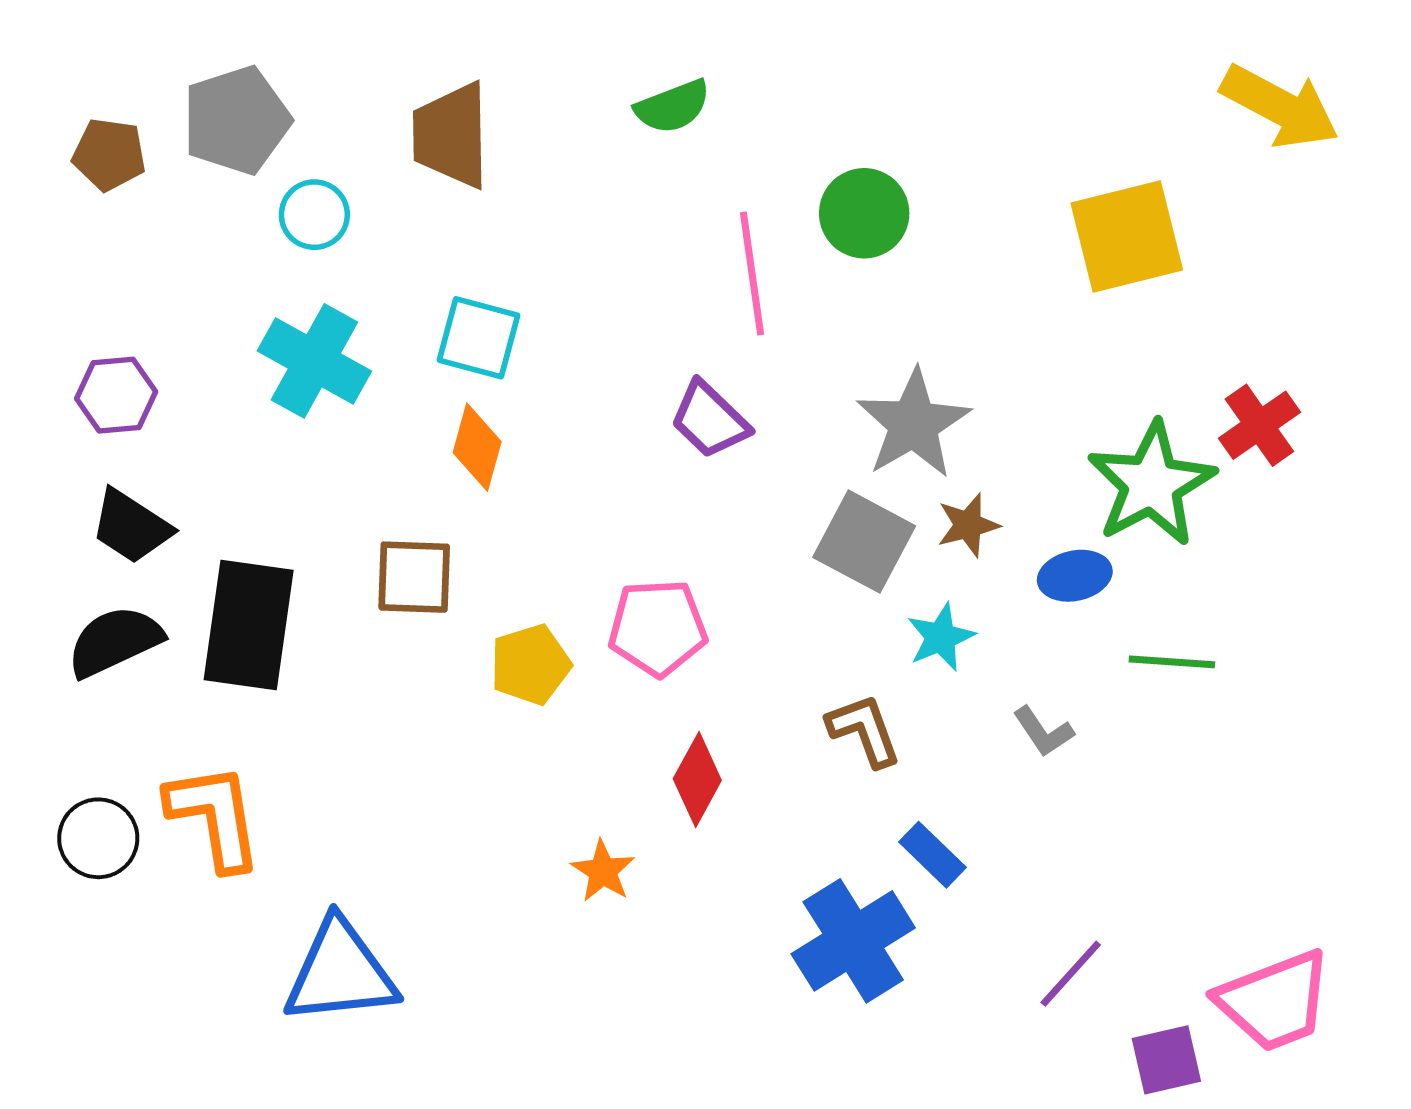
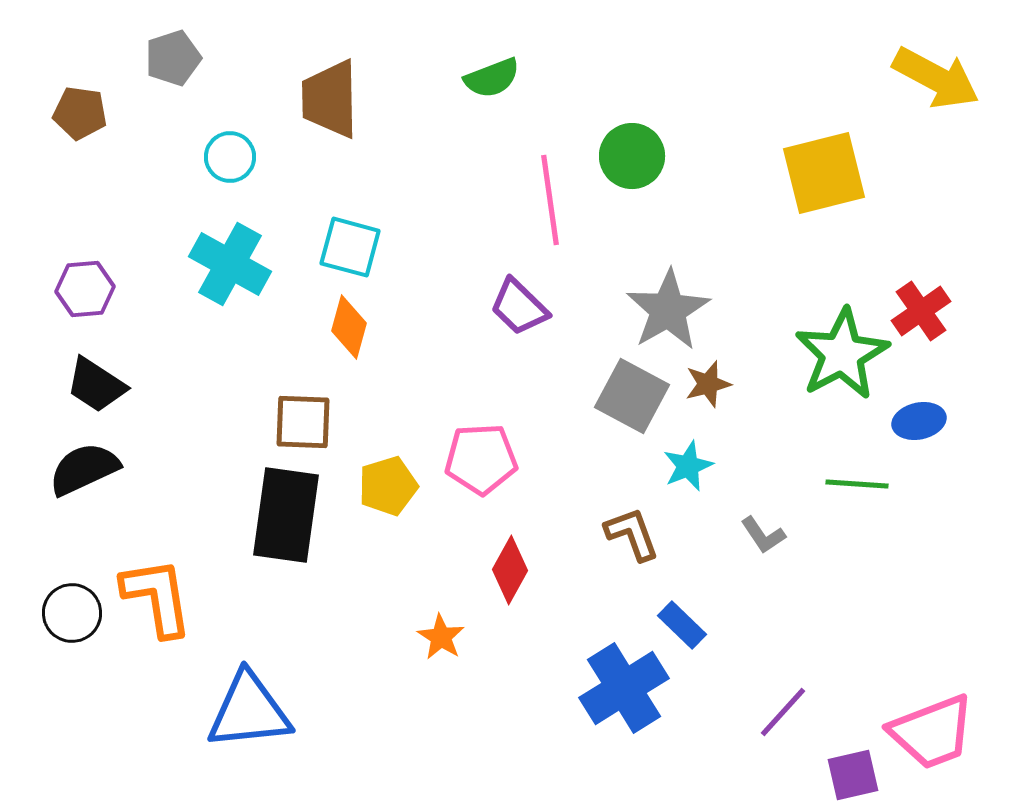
gray pentagon: (236, 120) -> (173, 58), moved, size x0.7
blue ellipse: (1075, 576) -> (919, 421), moved
black rectangle: (249, 625) -> (286, 515), moved

